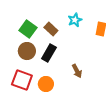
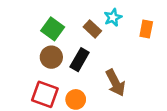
brown rectangle: (51, 29) -> (92, 29), moved
brown arrow: (77, 71) -> (115, 83), size x1.5

